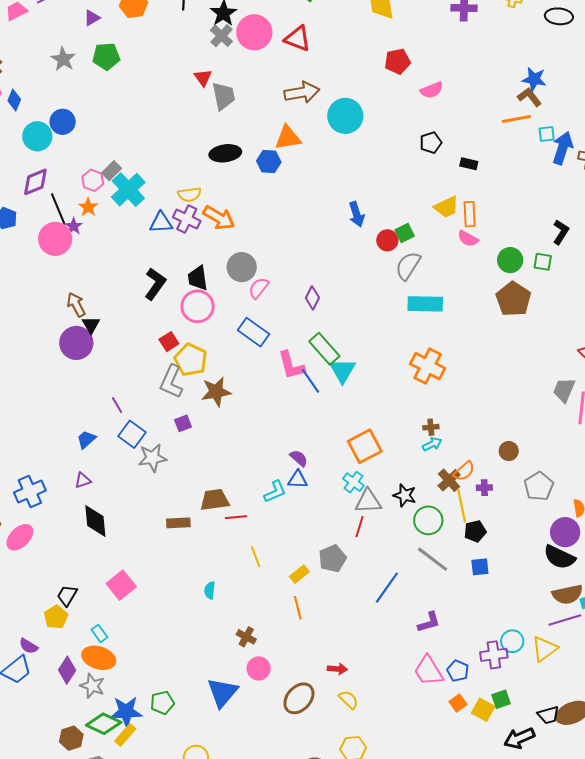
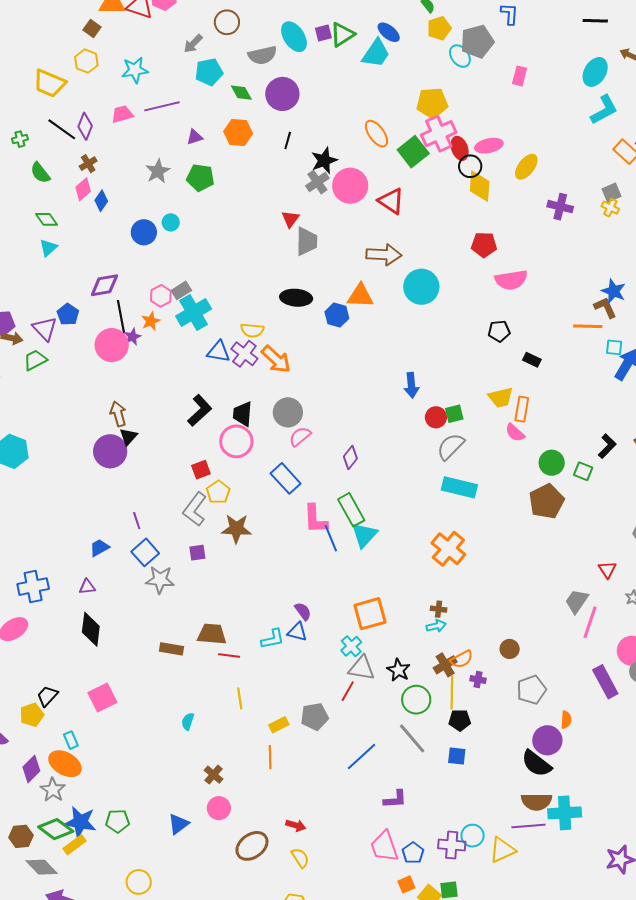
pink semicircle: (432, 90) -> (511, 280), size x1.4
cyan circle: (37, 136) -> (171, 222), moved, size x0.6
yellow pentagon: (191, 360) -> (218, 492), size x0.7
blue triangle: (222, 693) -> (178, 824), size x0.7

